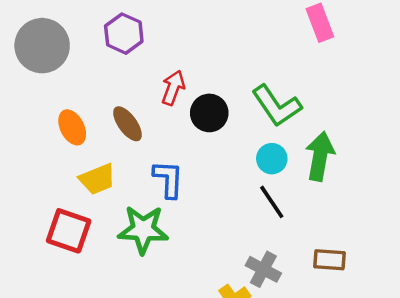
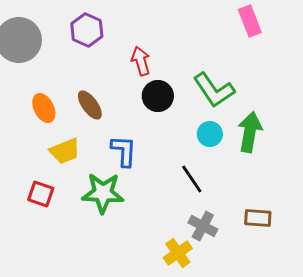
red arrow: (173, 88) -> (141, 61), moved, turned -36
black line: (272, 202) -> (192, 179), moved
red square: (69, 231) -> (41, 194), size x0.7

